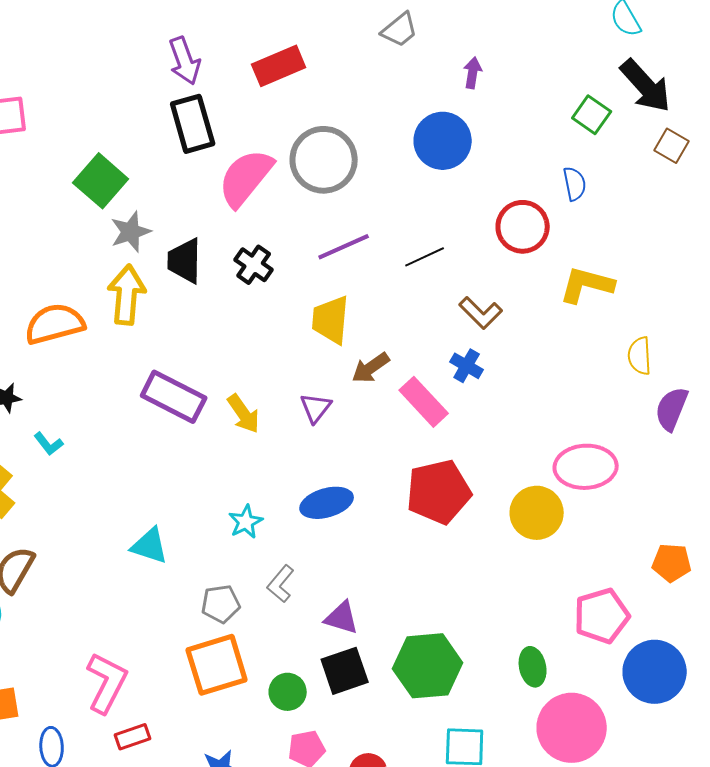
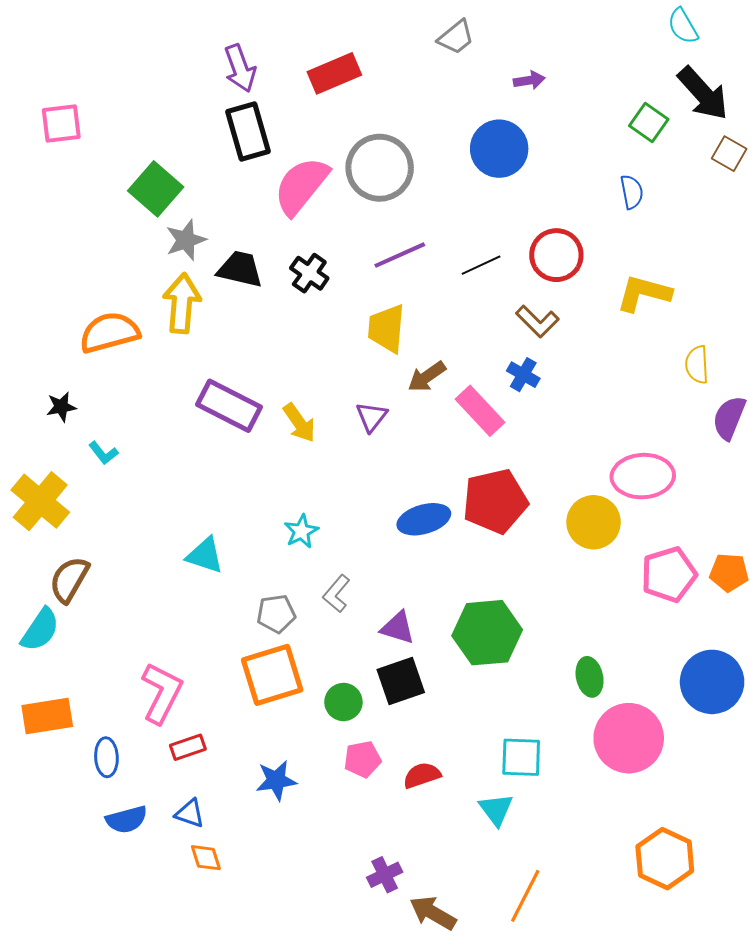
purple arrow: (473, 73) -> (529, 80), turned 72
red circle: (523, 227) -> (556, 255), moved
black trapezoid: (185, 261) -> (240, 269), turned 102
blue ellipse: (327, 503) -> (424, 519), moved
pink pentagon: (602, 616) -> (669, 574), moved
green hexagon: (428, 666) -> (487, 633), moved

